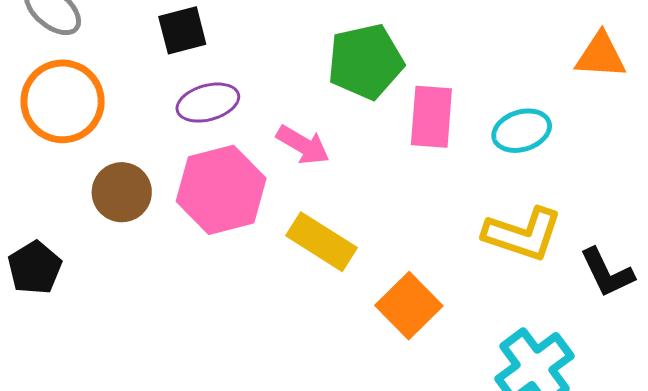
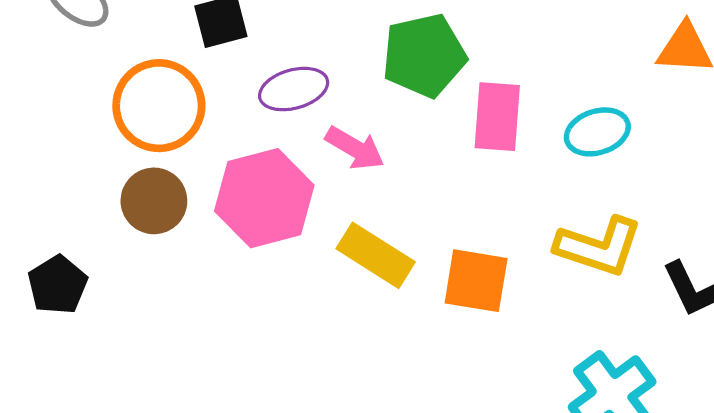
orange circle: (63, 101) -> (159, 106), moved
purple ellipse: (208, 103) -> (294, 89), moved
orange square: (409, 306) -> (476, 281), moved, turned -36

